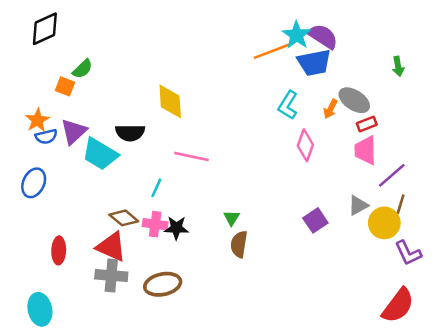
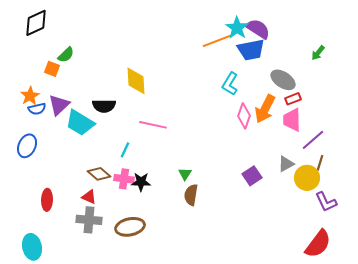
green arrow: (398, 66) -> (318, 53), turned 49
orange arrow: (330, 109) -> (265, 109), moved, size x1.8
red triangle: (111, 247) -> (89, 197), size x0.6

